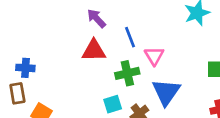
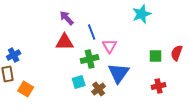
blue cross: (25, 68) -> (14, 55), turned -32

